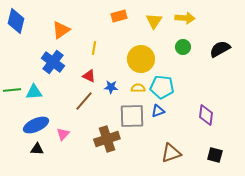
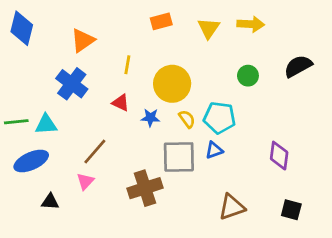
green circle: (183, 47) -> (248, 76), moved
yellow circle: (141, 59) -> (172, 84), moved
yellow semicircle: (138, 88) -> (187, 119), turned 56
brown line: (84, 101) -> (95, 152), moved
blue ellipse: (36, 125) -> (31, 161), moved

